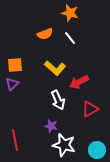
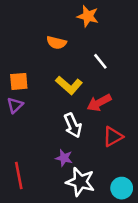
orange semicircle: (45, 34) -> (56, 43), turned 35
white line: (70, 38) -> (100, 61), moved

